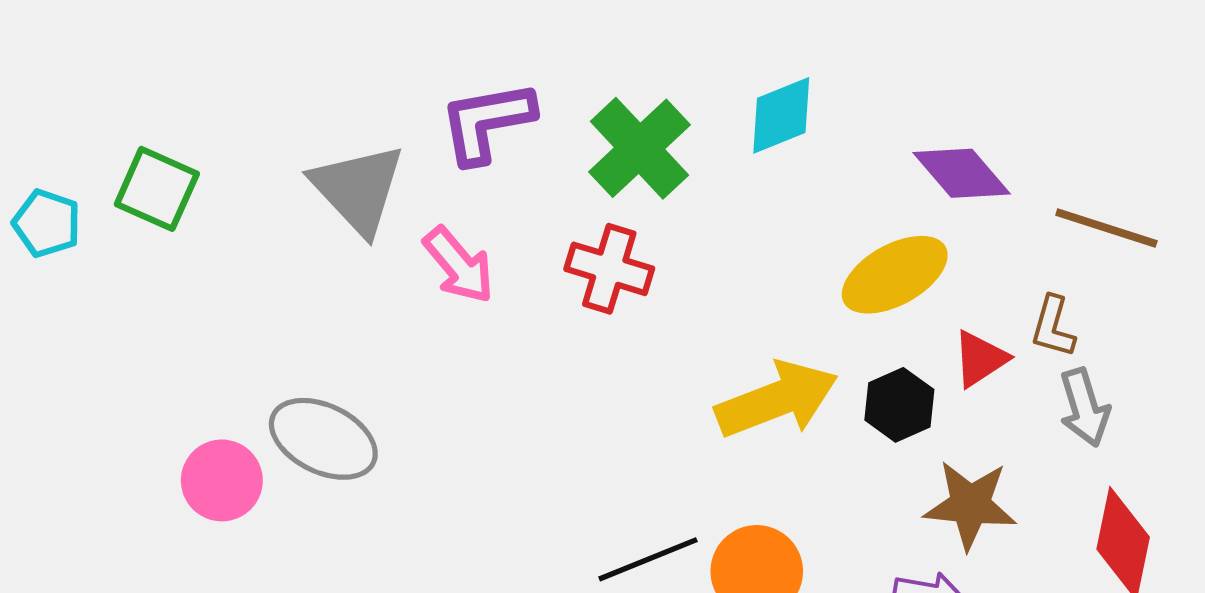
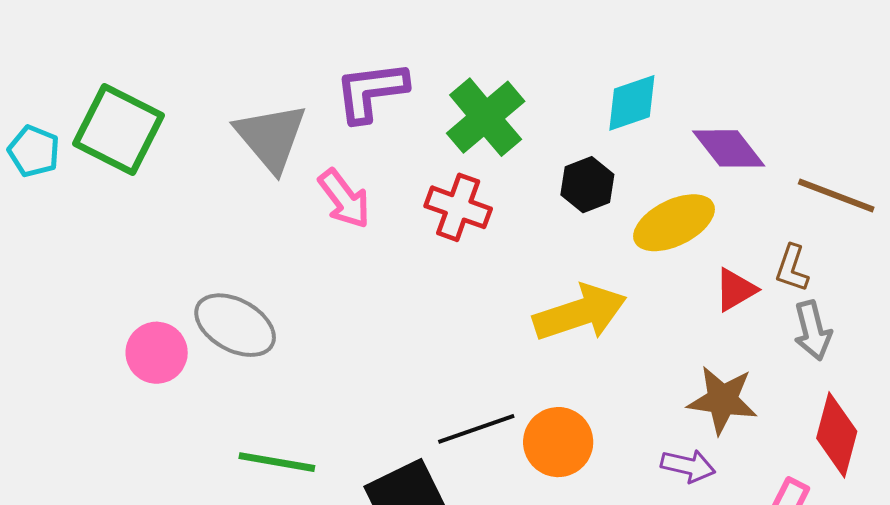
cyan diamond: (781, 115) -> (632, 103), moved
green square: (157, 189) -> (119, 129), size x1.4
black hexagon: (899, 405) -> (587, 185), moved

